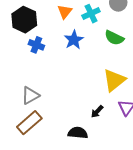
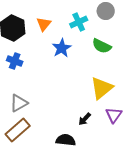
orange triangle: (65, 12) -> (44, 24), moved
blue cross: (36, 45) -> (15, 61), moved

